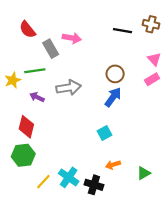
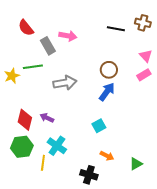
purple arrow: (37, 97) -> (47, 118), moved
orange arrow: (113, 165) -> (107, 156), turned -136
cyan cross: (69, 177) -> (57, 146), moved
yellow line: (43, 182) -> (43, 163), moved, turned -35

